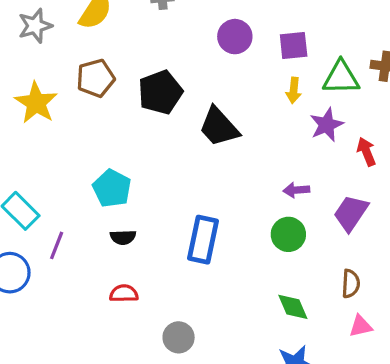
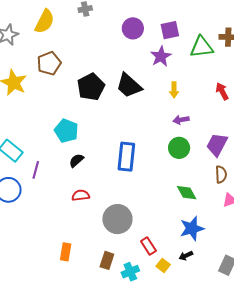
yellow arrow: (294, 90) -> (174, 90), moved
black pentagon: (160, 92) -> (91, 87), moved
purple star: (327, 125) -> (161, 56), moved
purple trapezoid: (351, 213) -> (217, 145), moved
black semicircle: (123, 237) -> (76, 160), turned 147
gray circle: (179, 337) -> (117, 219), size x1.5

